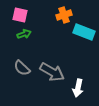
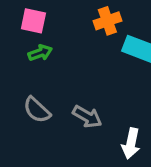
gray arrow: (52, 72) -> (87, 117), size x0.7

